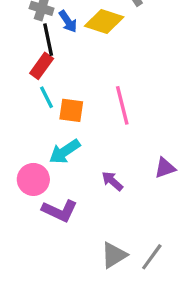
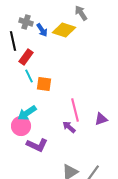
black line: (48, 40) -> (13, 41), moved
pink line: (122, 105) -> (75, 110), moved
cyan arrow: (65, 151) -> (27, 113), moved

